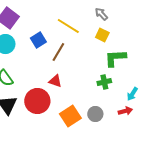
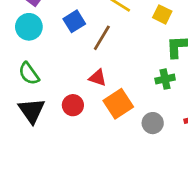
red circle: (37, 101) -> (73, 105), size x0.6
orange square: (70, 116) -> (118, 104), moved

